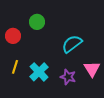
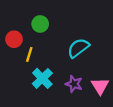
yellow line: (15, 67) -> (29, 54), moved
pink triangle: (92, 69) -> (100, 86), moved

